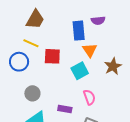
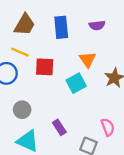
blue rectangle: (79, 31) -> (61, 27), moved
pink semicircle: (89, 97) -> (108, 127), moved
purple rectangle: (65, 109) -> (59, 127), turned 48

